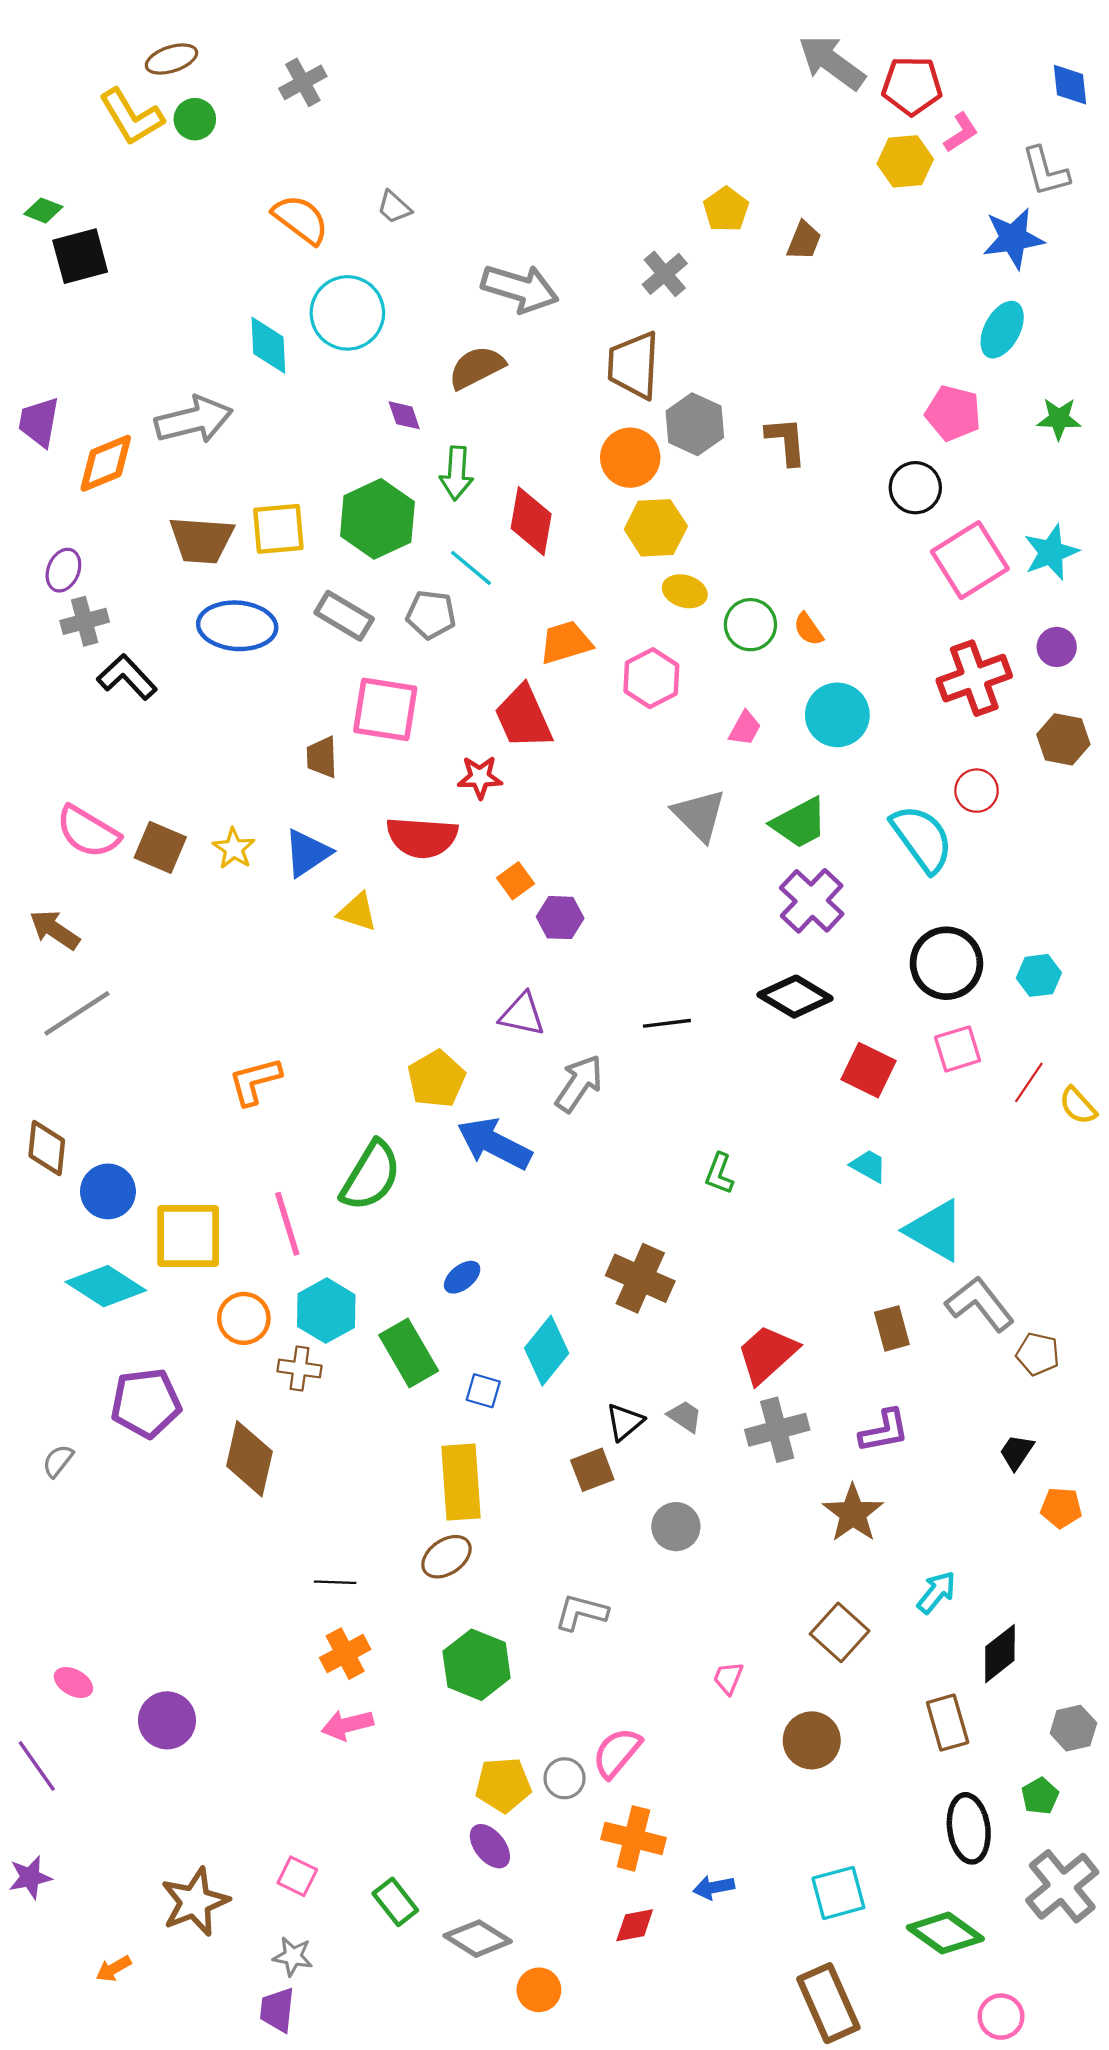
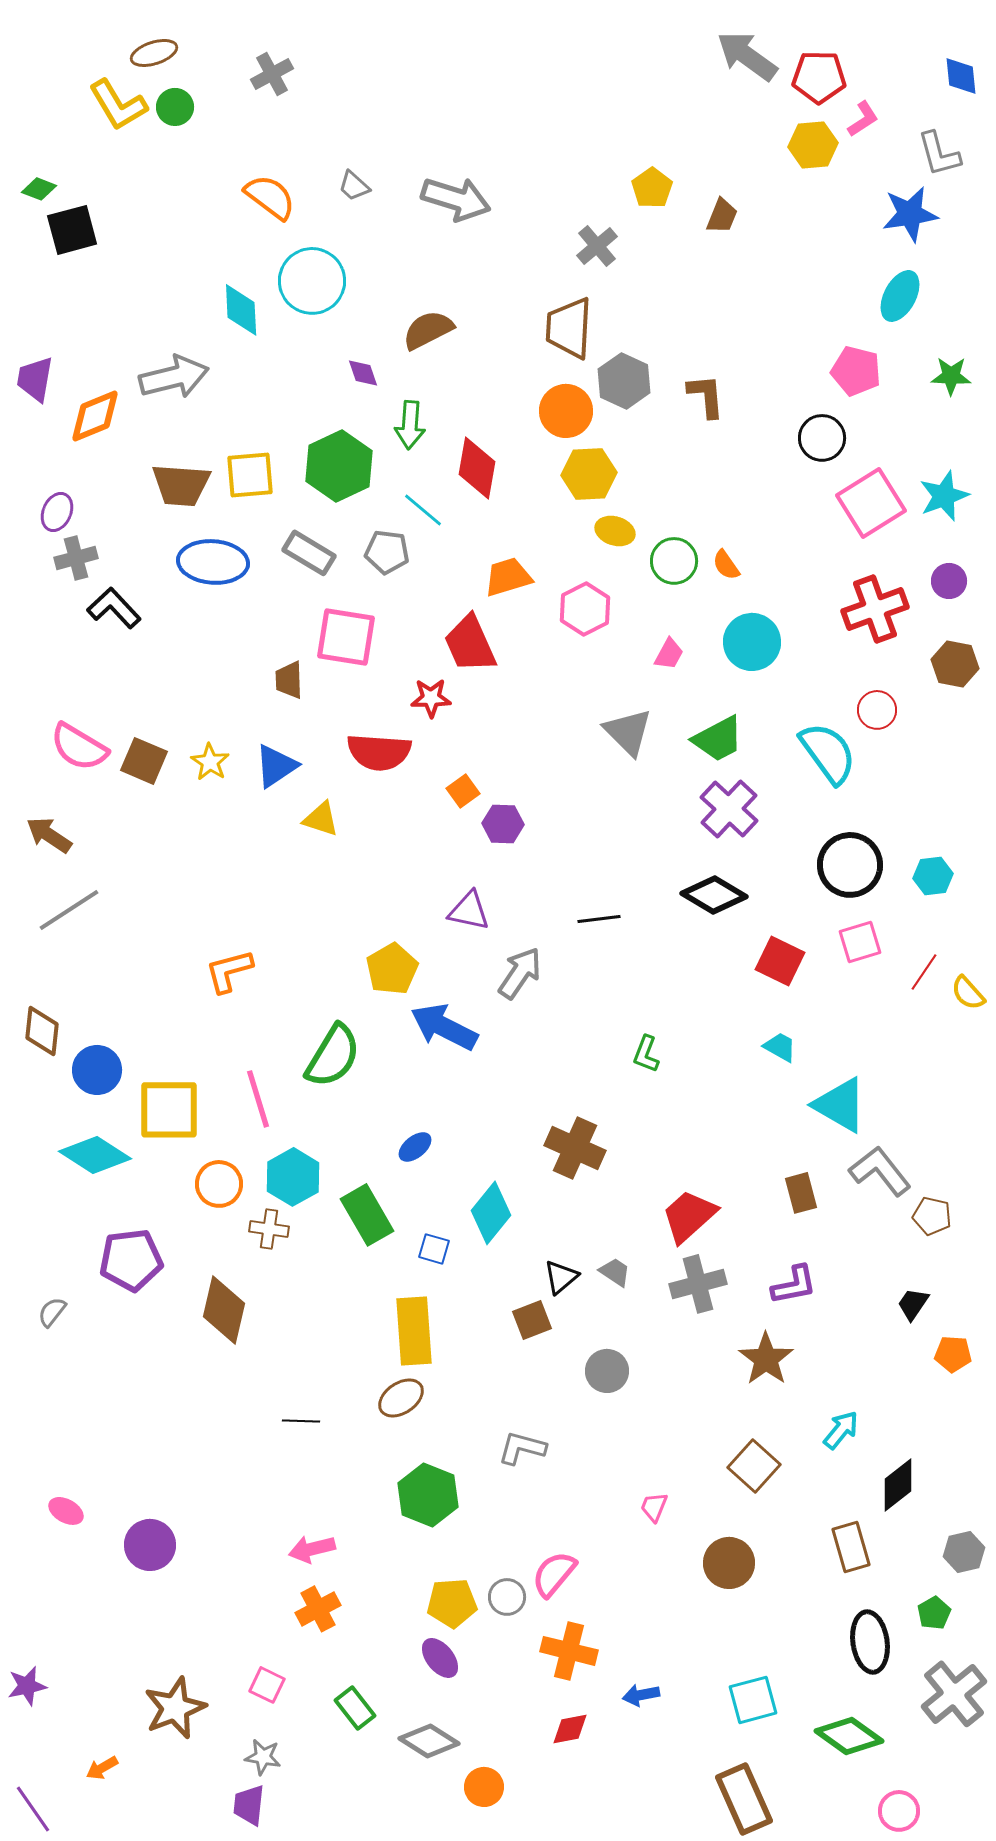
gray arrow: (520, 288) -> (456, 199), moved
orange cross: (345, 1654) -> (318, 1609), moved
purple line: (37, 1766) -> (33, 1809), moved

